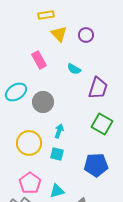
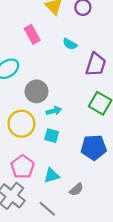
gray circle: (43, 102) -> (37, 91), moved
cyan arrow: (59, 131) -> (54, 111), turned 56

